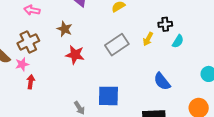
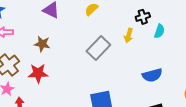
red star: (75, 55) -> (38, 73), moved
blue semicircle: (162, 81) -> (152, 75), turned -54

